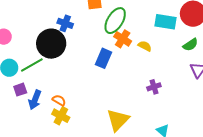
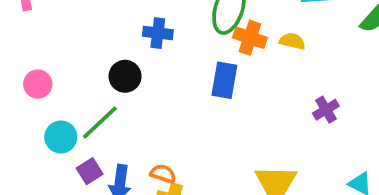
blue cross: (65, 23) -> (158, 33), moved
black circle: (51, 44) -> (125, 76), size x0.6

